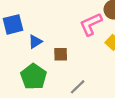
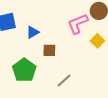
blue triangle: (35, 42) -> (33, 32), moved

